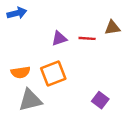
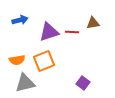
blue arrow: (17, 13) -> (20, 20), moved
purple triangle: (59, 38) -> (49, 32), size x1.5

